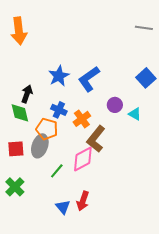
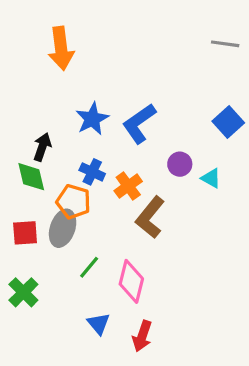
orange arrow: (19, 31) -> (61, 48), moved
pink diamond: (83, 159) -> (131, 281), moved, turned -48
red arrow: (83, 201) -> (142, 336), moved

